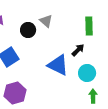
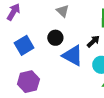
black circle: (28, 30) -> (55, 38), moved

